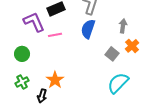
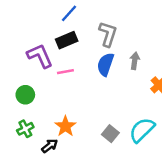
gray arrow: (123, 26) -> (135, 61), moved
gray square: (112, 54) -> (110, 134), moved
black arrow: (42, 96) -> (50, 146), turned -144

